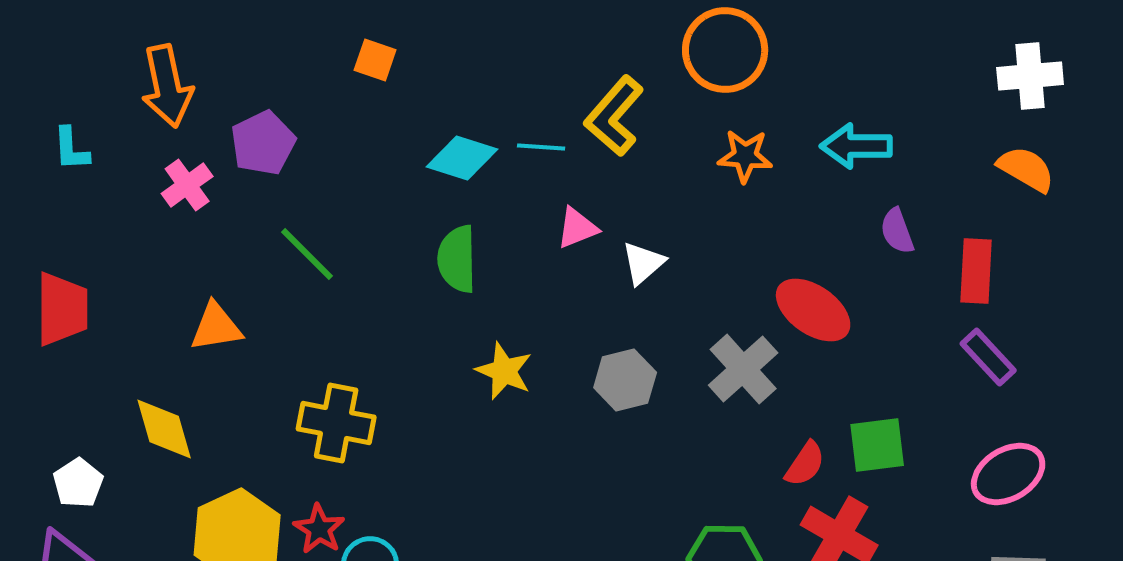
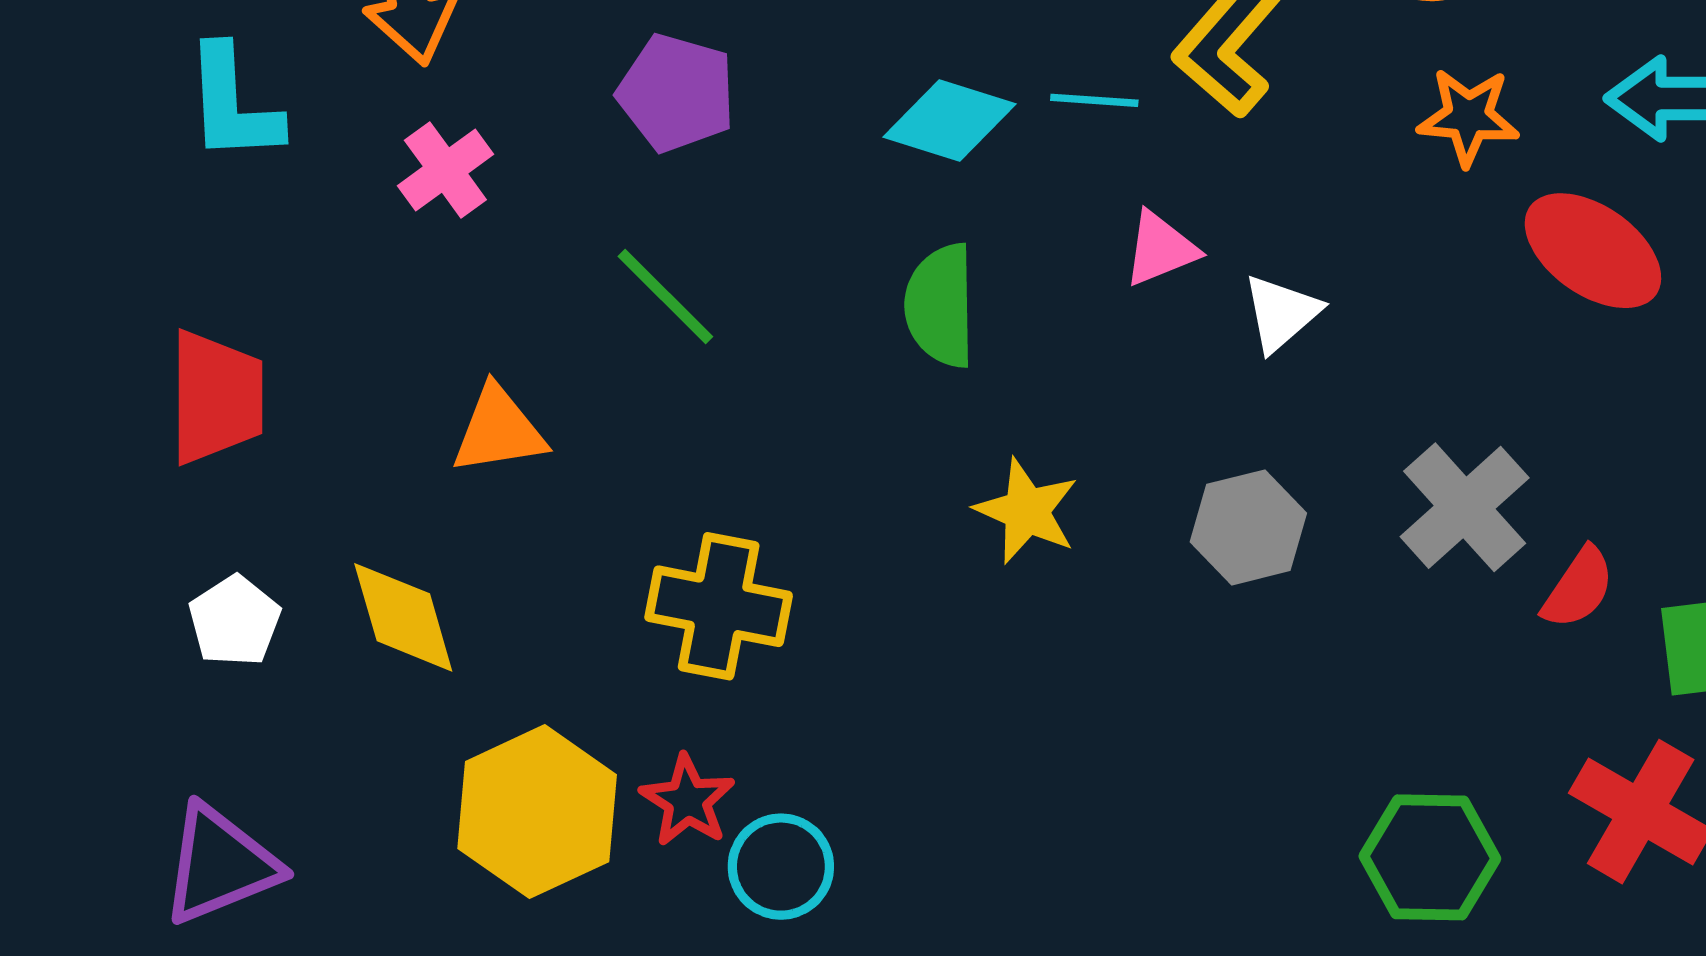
purple pentagon: (263, 143) -> (676, 93), moved, turned -30
cyan L-shape: (71, 149) -> (233, 104), size x1.5
red ellipse: (813, 310) -> (1593, 251), moved
red semicircle: (805, 464) -> (1578, 588), moved
white pentagon: (78, 483) -> (235, 621), moved

